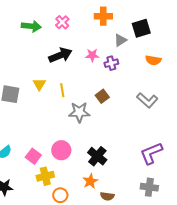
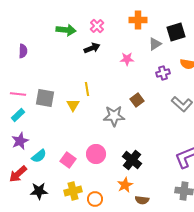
black arrow: (60, 55) -> (92, 48), moved, size x0.7
purple cross: (111, 63) -> (163, 73), moved
yellow triangle: (39, 84) -> (73, 105), moved
yellow line: (62, 90) -> (87, 89), moved
yellow cross: (45, 176) -> (73, 191), moved

